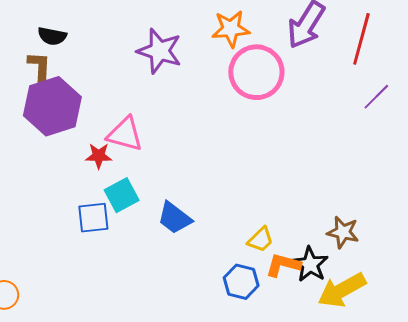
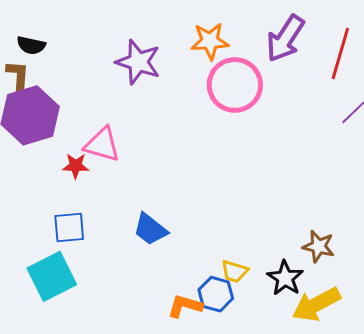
cyan square: (122, 195) -> (52, 276), moved, size x1.4
yellow trapezoid: (260, 240) -> (234, 271), moved, turned 60
orange L-shape: (283, 265) -> (185, 306), moved

